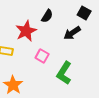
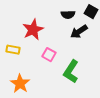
black semicircle: (47, 16) -> (68, 15), moved, turned 56

